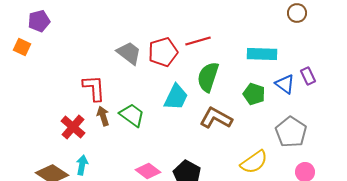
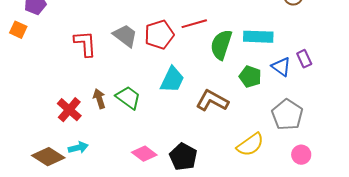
green semicircle: (208, 77) -> (221, 45), moved
red L-shape: (94, 88) -> (85, 44), moved
cyan arrow: (82, 165) -> (78, 148), turned 66

